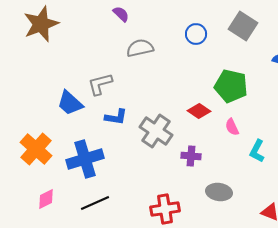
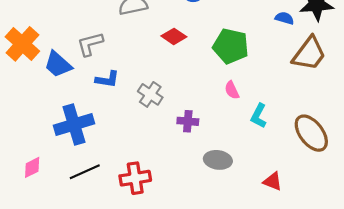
red diamond: (199, 111) -> (174, 36), moved
gray cross: (156, 131) -> (150, 94), size x0.7
orange cross: (36, 149) -> (22, 44), moved
red cross: (165, 209) -> (135, 178), moved

